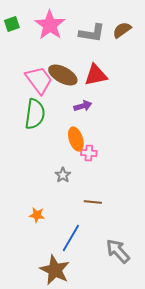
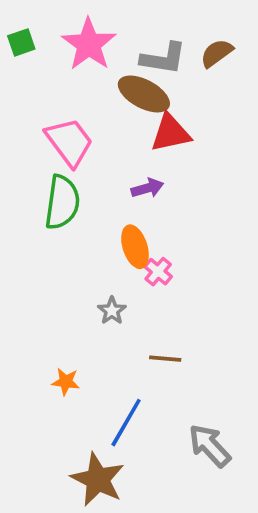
brown ellipse: (63, 75) -> (144, 94), moved
pink cross: (89, 153) -> (158, 272), turned 35

